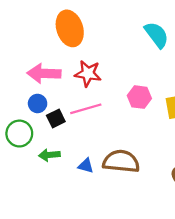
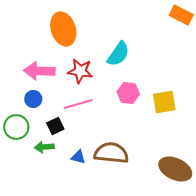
cyan semicircle: (157, 35) -> (118, 54), moved, turned 72
black square: (56, 118) -> (55, 126), moved

